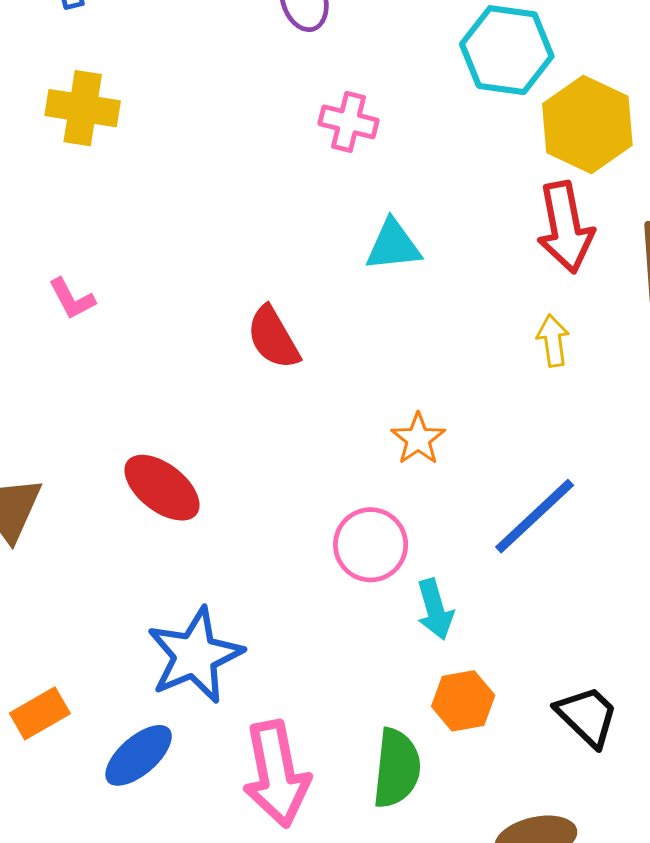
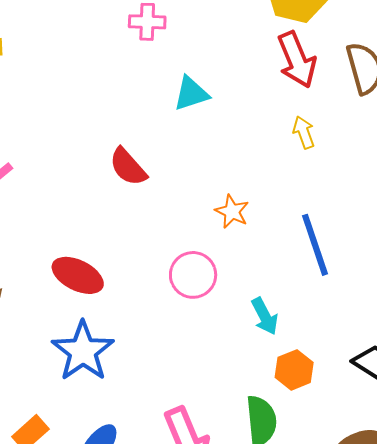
blue line: (535, 516) -> (315, 245), turned -54
pink circle: (371, 545) -> (193, 275), moved
blue star: (195, 655) -> (83, 351), moved

